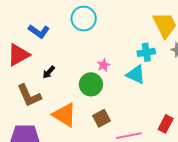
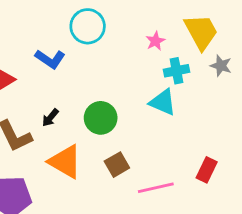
blue L-shape: (39, 31) -> (50, 59), moved
pink star: (104, 65) -> (155, 41), moved
black arrow: (49, 72) -> (50, 118), moved

